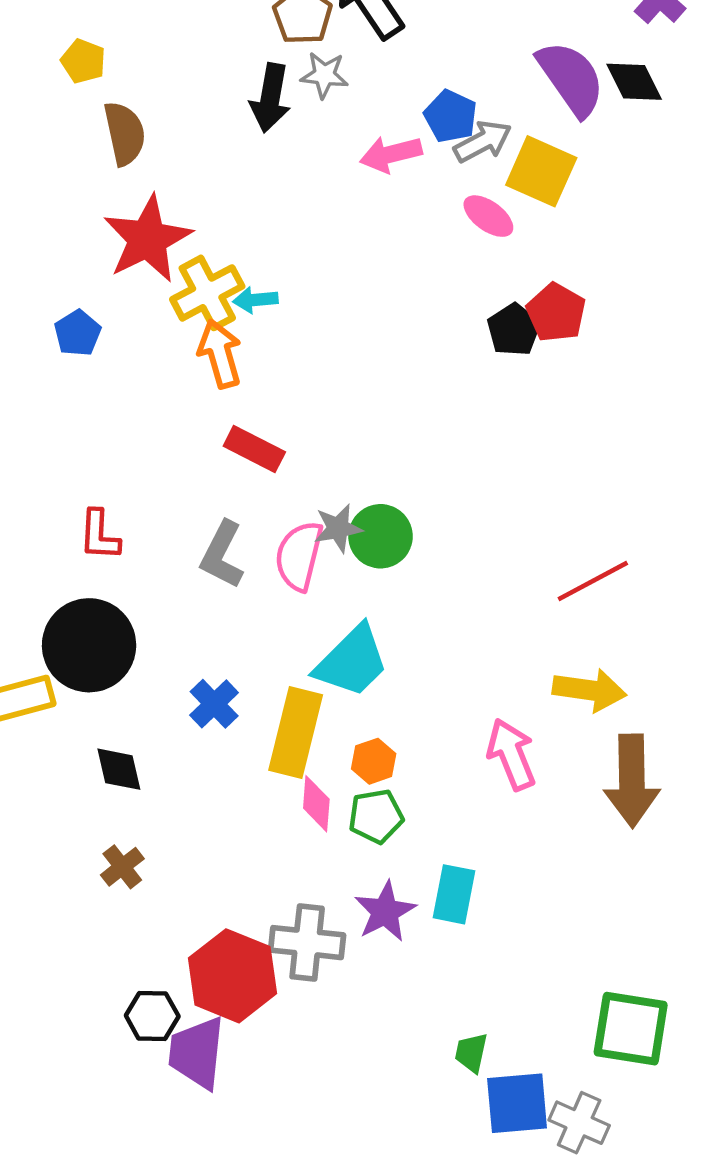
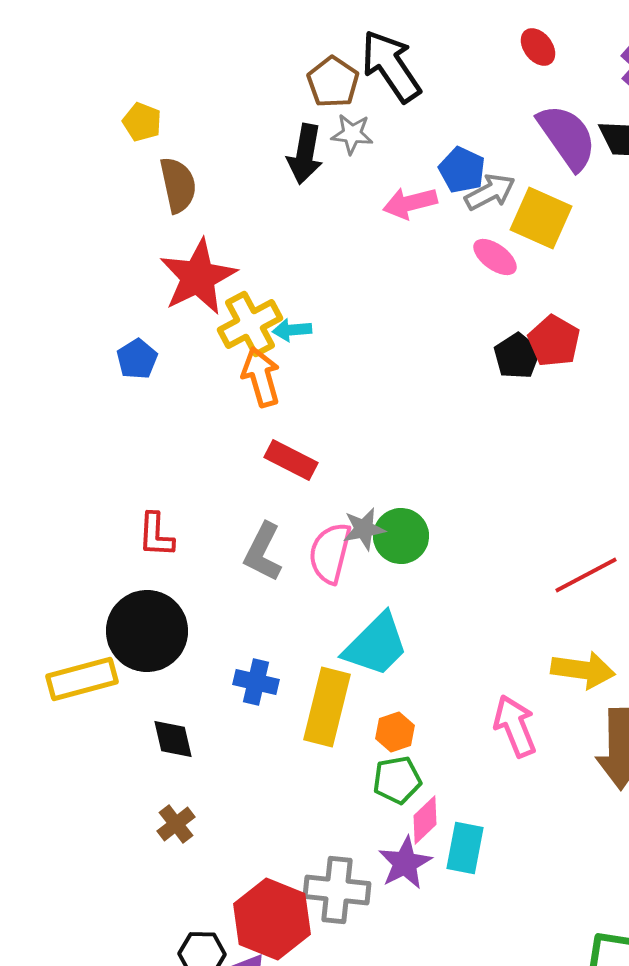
blue cross: (214, 704) -> (256, 682), turned -33
pink diamond: (316, 804) -> (425, 820), moved, turned 42

